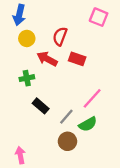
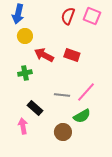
red semicircle: (60, 36) -> (68, 16), moved
black rectangle: (41, 106) -> (35, 108), moved
gray line: (66, 117) -> (62, 95), moved, turned 56
pink arrow: (20, 155) -> (23, 126), moved

